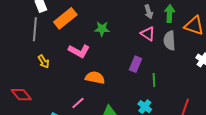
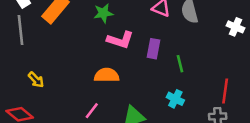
pink L-shape: (79, 51) -> (120, 40), moved
yellow arrow: (44, 62) -> (36, 80), moved

